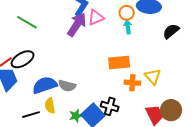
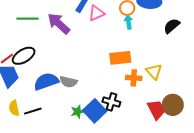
green line: (27, 22) -> (27, 19), turned -30
purple arrow: (77, 25) -> (59, 24), moved, turned -80
yellow semicircle: (50, 106) -> (14, 108), moved

